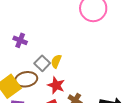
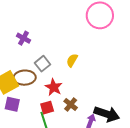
yellow semicircle: (56, 61) -> (72, 60), moved

